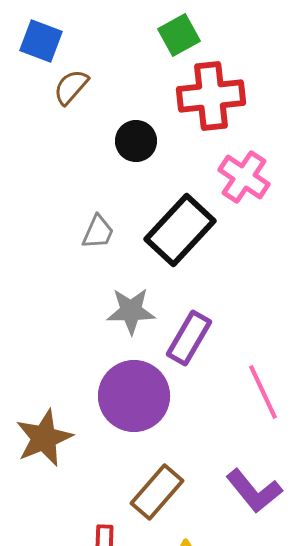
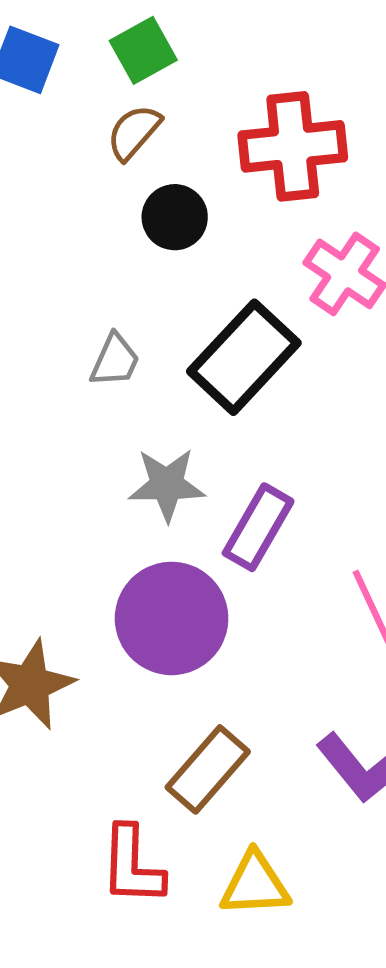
green square: (179, 35) -> (143, 50), moved
brown semicircle: (71, 87) -> (134, 132), moved

